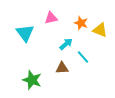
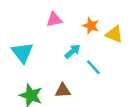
cyan triangle: (25, 33) -> (22, 53), moved
brown triangle: (62, 68) -> (63, 91), moved

